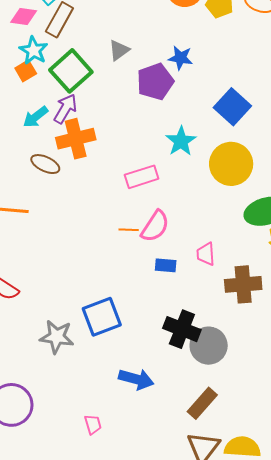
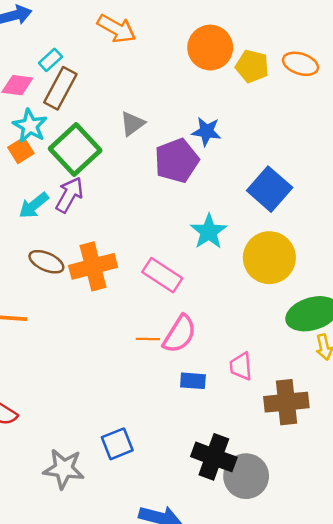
orange cross: (76, 139) -> (93, 266), moved
pink rectangle: (142, 177) -> (162, 275), turned 52
blue square: (102, 317) -> (117, 444), size x0.7

